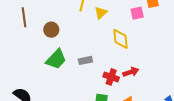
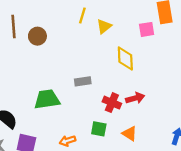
brown circle: (51, 30) -> (37, 36), moved
green trapezoid: (56, 59) -> (47, 99), moved, turned -145

